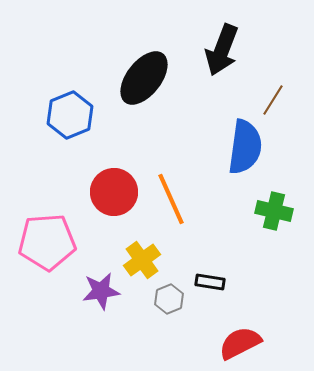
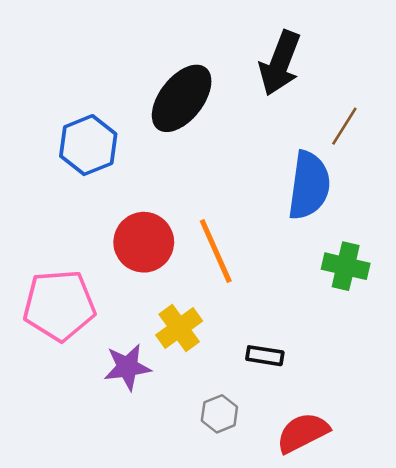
gray hexagon: (169, 299) -> (219, 414), moved

